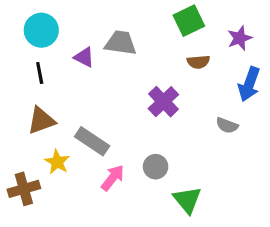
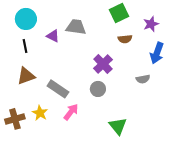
gray semicircle: (227, 125) -> (143, 79), turned -32
yellow star: (57, 162) -> (40, 113), moved
gray circle: (156, 167) -> (98, 89), moved

